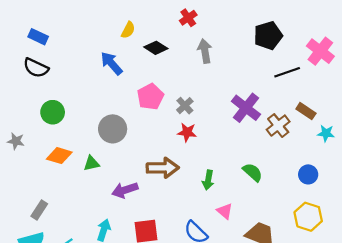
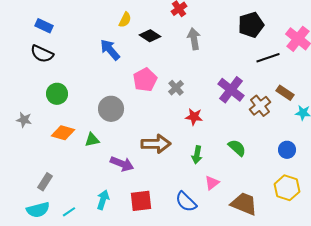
red star: (187, 132) -> (194, 117), moved
purple arrow: (125, 190) -> (122, 164), turned -140
pink triangle: (225, 211) -> (212, 183), turned 42

